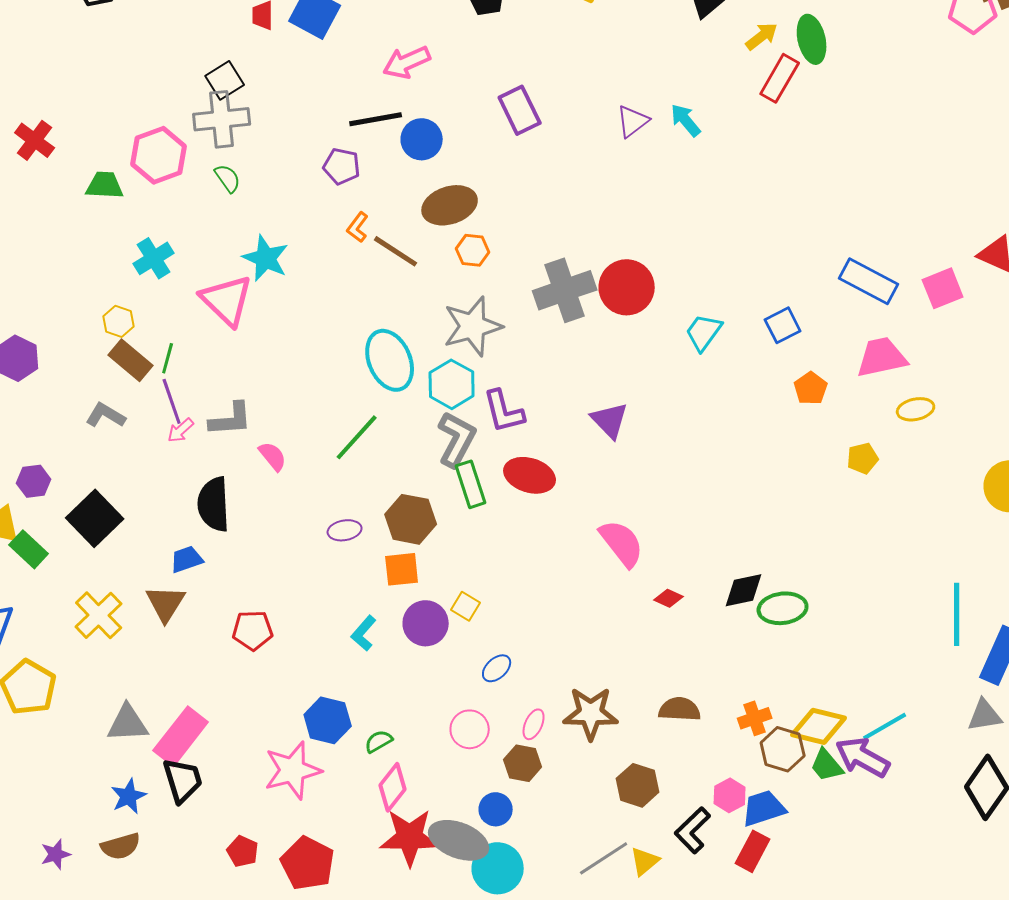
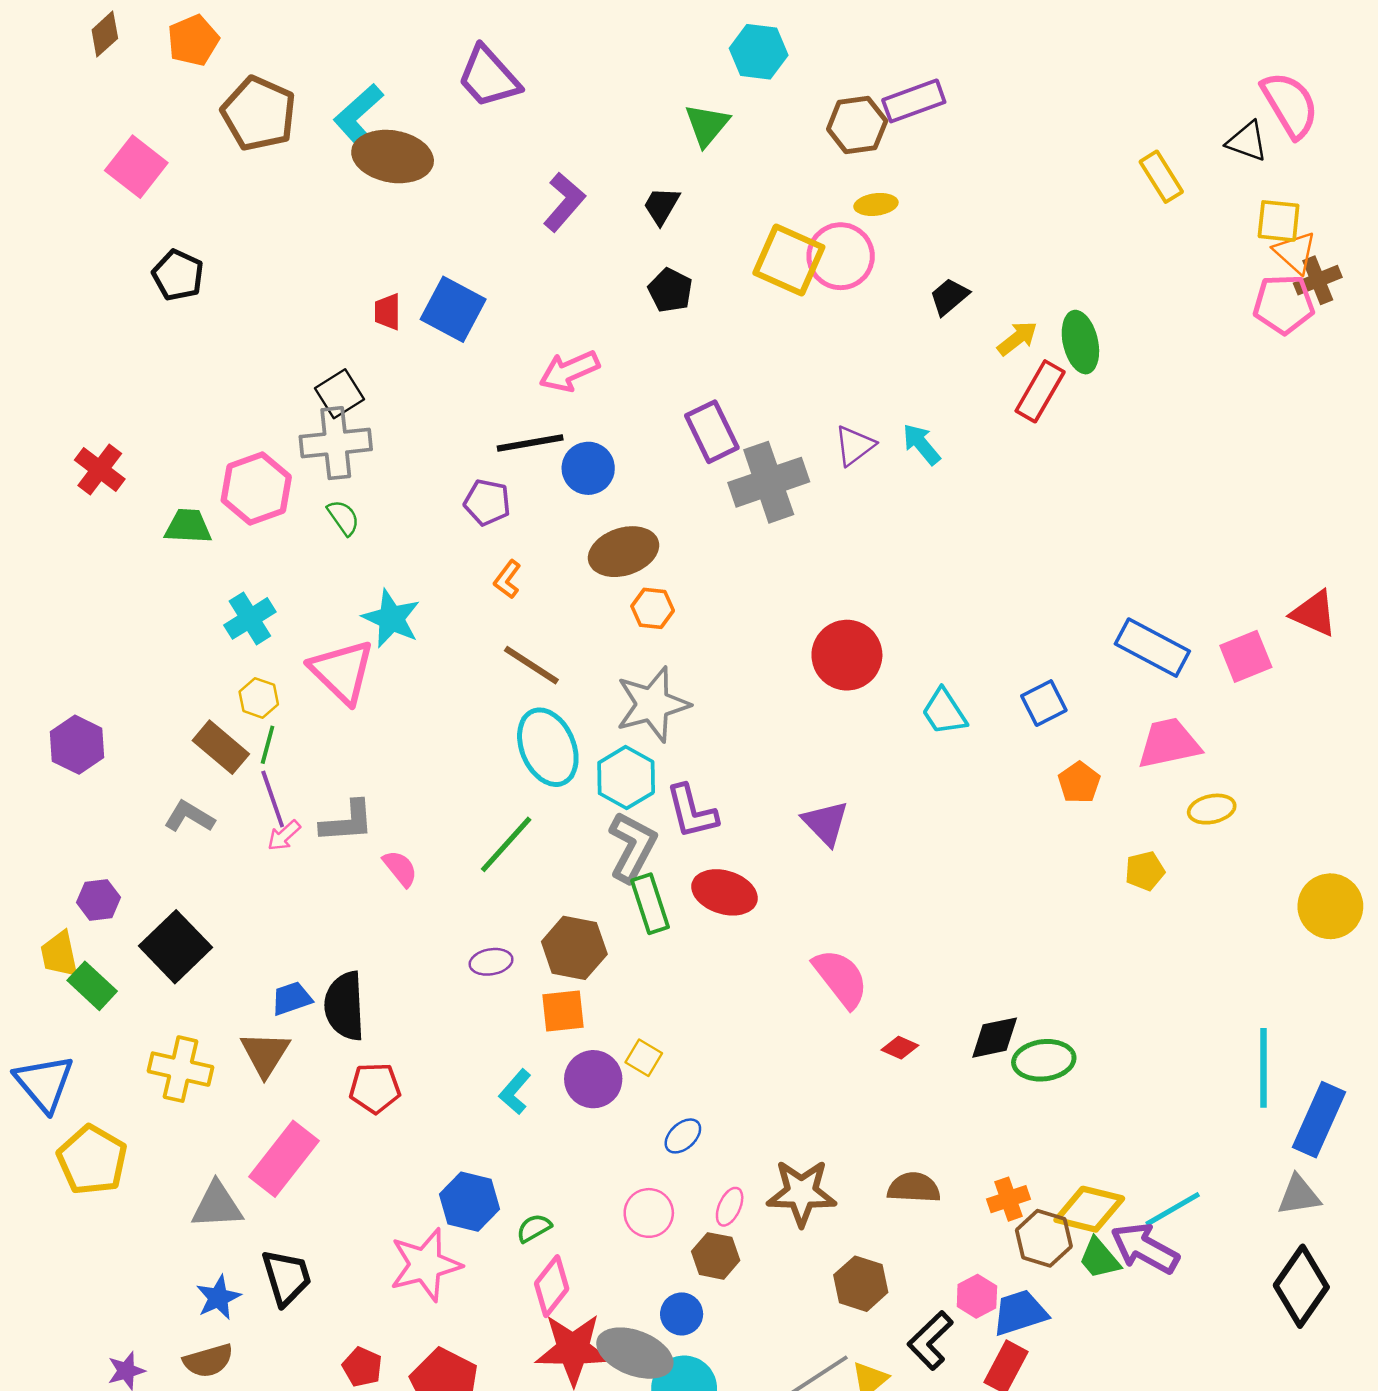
brown line: (396, 251) -> (531, 665), moved
gray cross: (565, 290) -> (769, 482), moved
yellow hexagon: (119, 321) -> (259, 698), moved
cyan trapezoid: (704, 332) -> (944, 712), turned -69
black semicircle: (214, 504) -> (345, 1006), moved
yellow cross: (99, 615) -> (180, 1069), turned -33
pink rectangle: (181, 736) -> (284, 1159), moved

